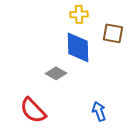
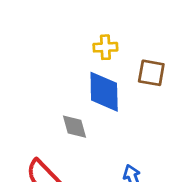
gray diamond: (56, 73) -> (74, 127), turned 45

